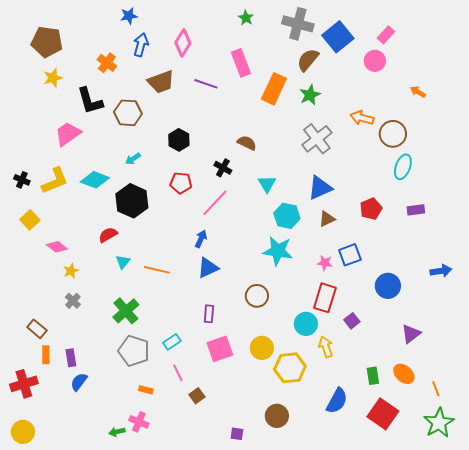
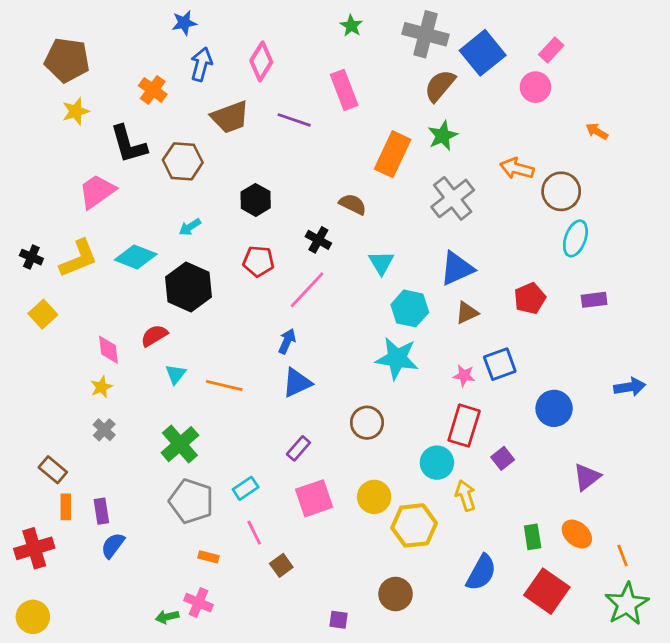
orange rectangle: (274, 89) -> (393, 154), moved
pink diamond: (57, 247) -> (109, 350), moved, turned 45
purple rectangle: (209, 314) -> (298, 448), turned 36

